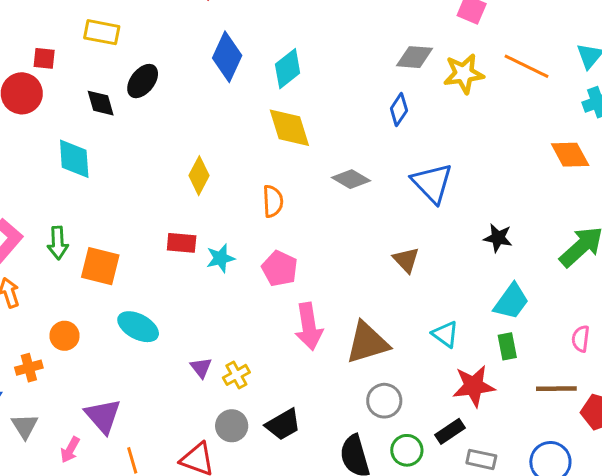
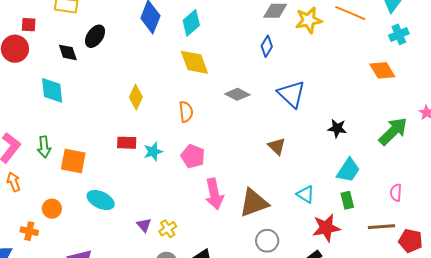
orange cross: (29, 368) -> (29, 231), turned 30

